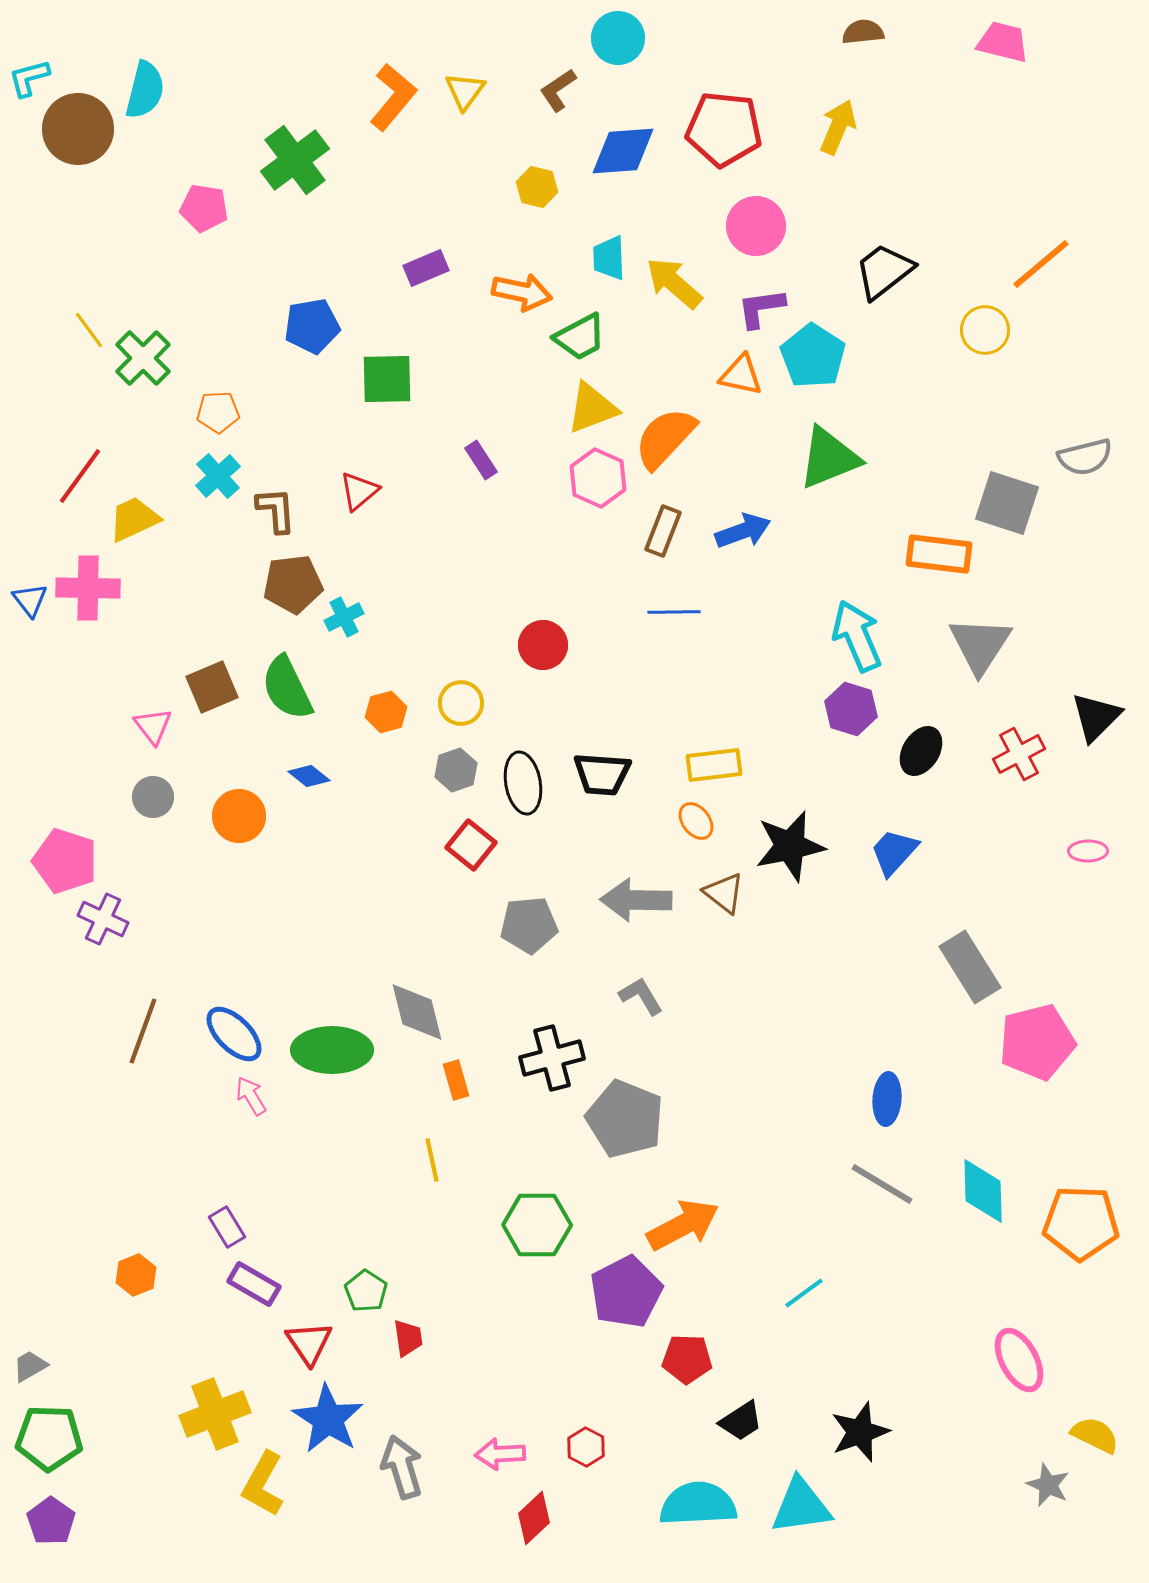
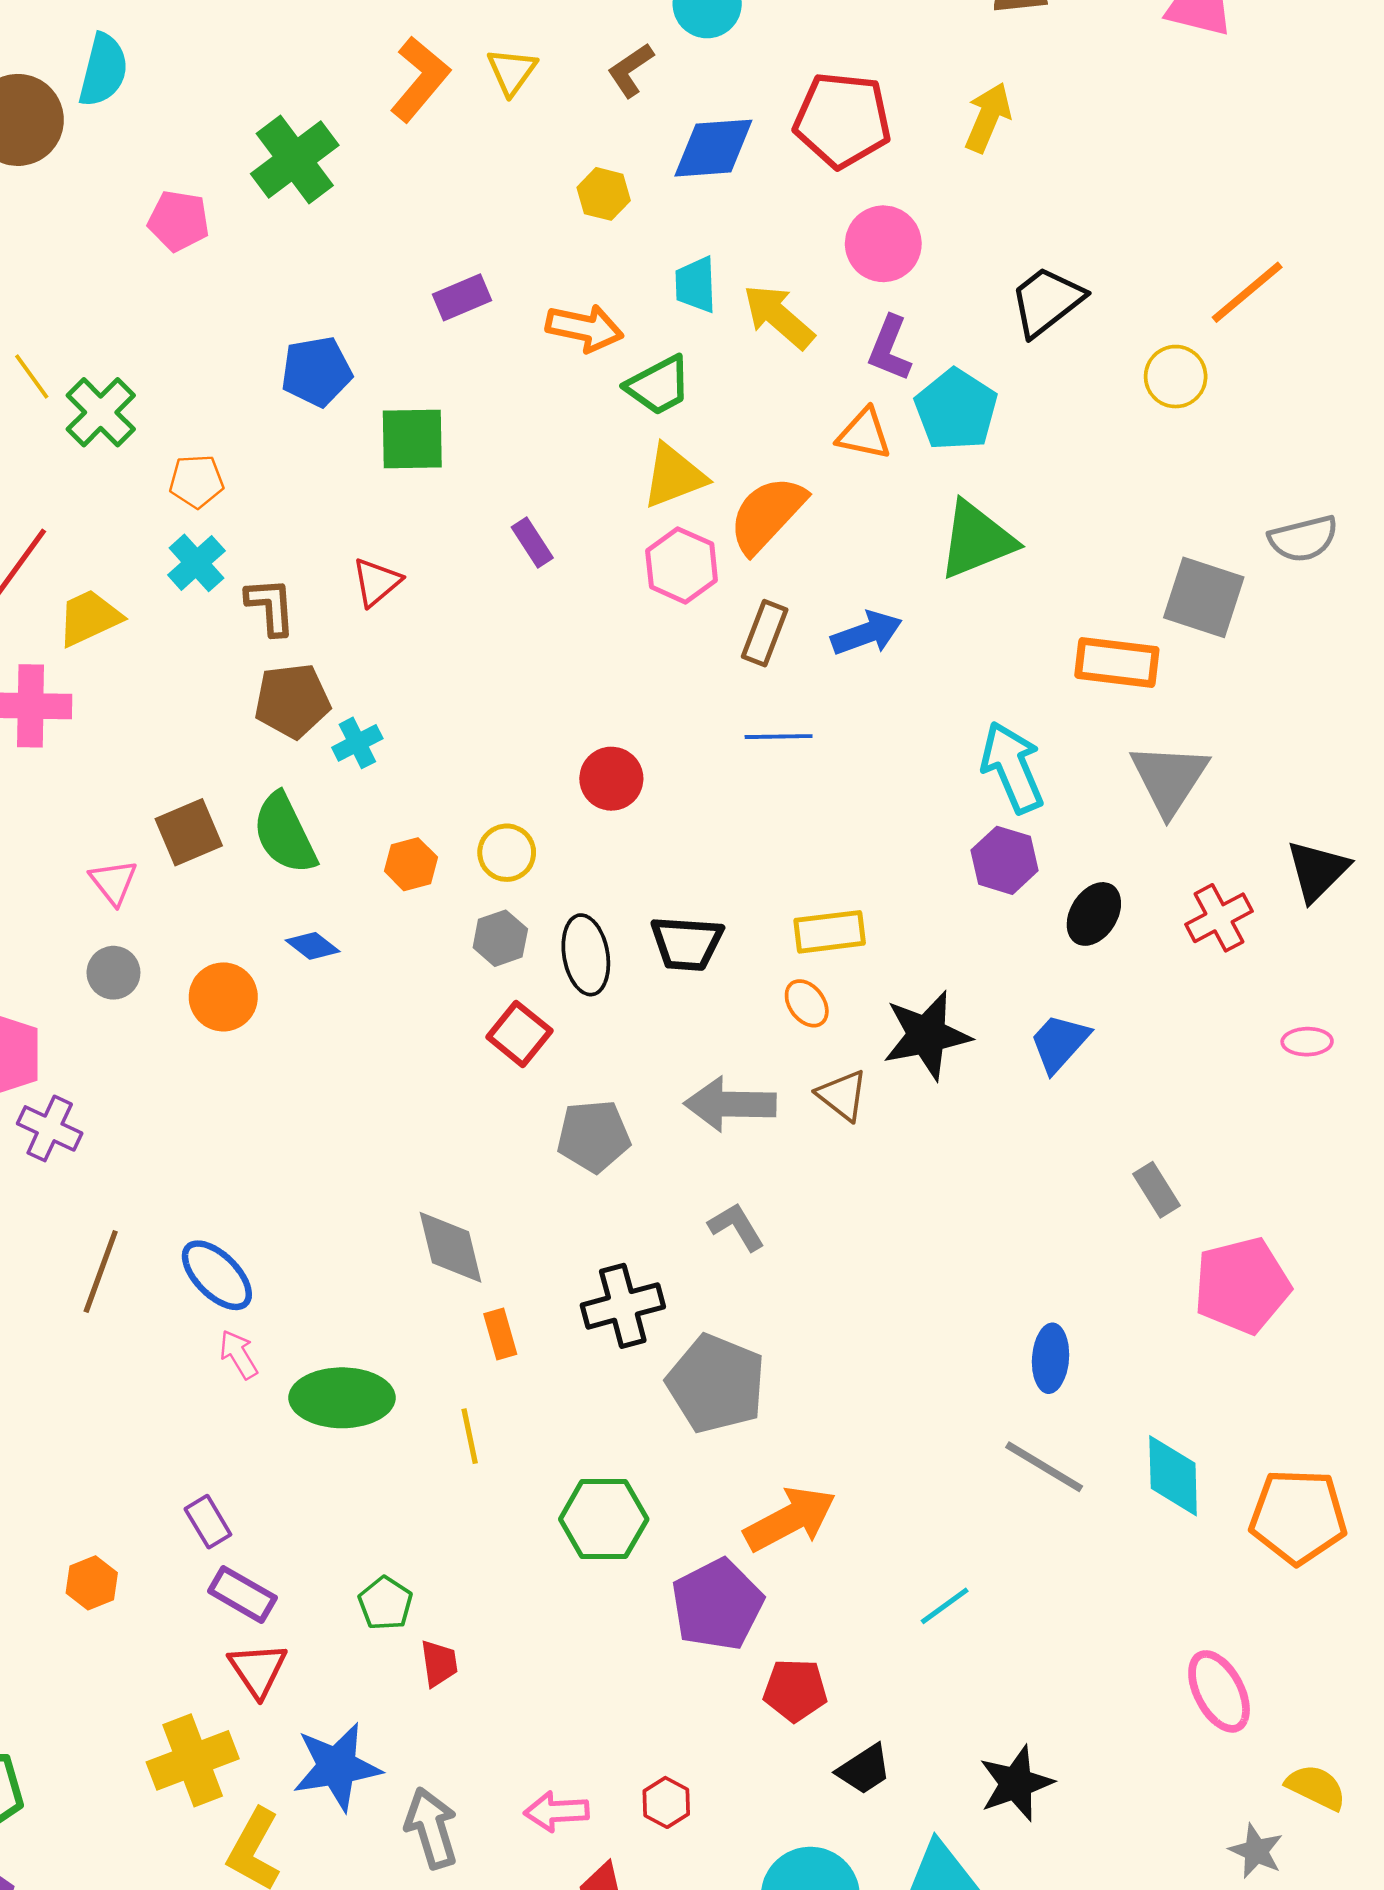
purple L-shape: (761, 308) -> (890, 348), turned -60
gray rectangle: (970, 967) -> (1156, 1190), size x0.6
green ellipse: (332, 1050) -> (342, 1398), moved
red triangle: (309, 1343) -> (258, 1670), moved
blue star: (328, 1419) -> (337, 1767), turned 30

